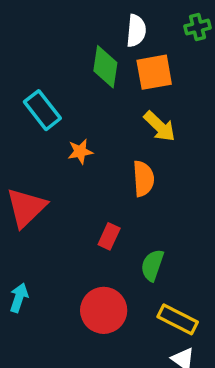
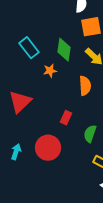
green diamond: (105, 67) -> (64, 50), moved
red circle: (104, 310) -> (48, 148), moved

